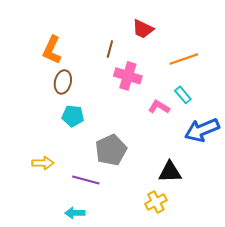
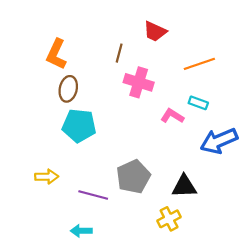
cyan rectangle: (183, 95) -> (198, 103), turned -30
cyan pentagon: (73, 116) -> (79, 126), size x1.4
gray pentagon: (111, 150) -> (133, 177), moved

